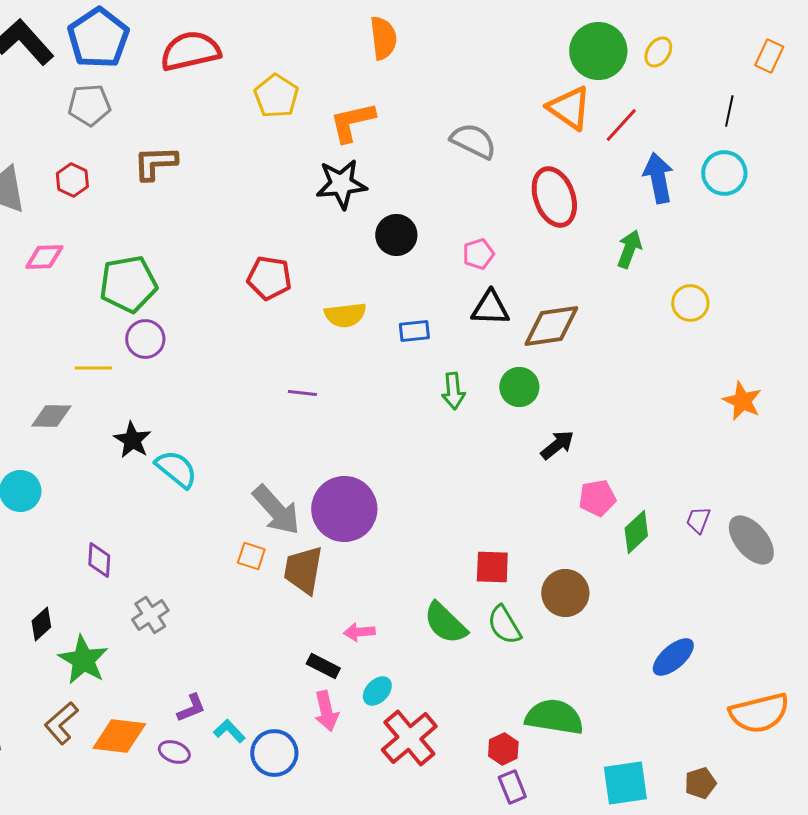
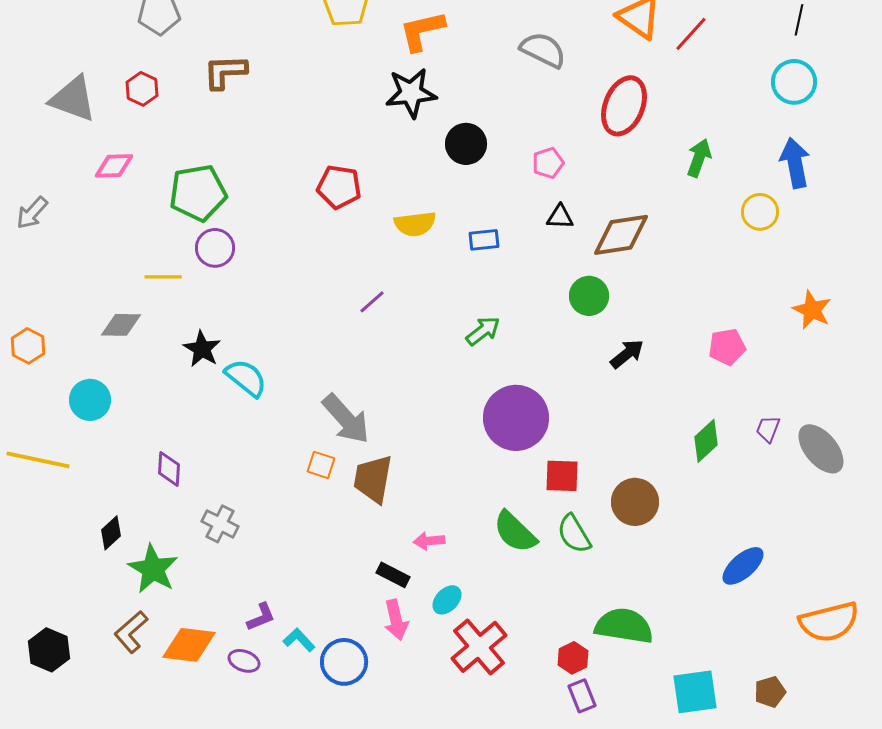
blue arrow: (658, 178) -> (795, 163), moved
red ellipse: (554, 197) -> (624, 106), turned 42
black triangle: (490, 308) -> (560, 217), size x0.7
green arrow: (453, 391) -> (483, 331), moved, turned -123
purple line: (302, 393) -> (372, 302), turned -48
pink pentagon: (597, 498) -> (727, 347), moved
purple circle: (344, 509) -> (516, 418), moved
gray cross: (150, 615) -> (220, 524), turned -30

